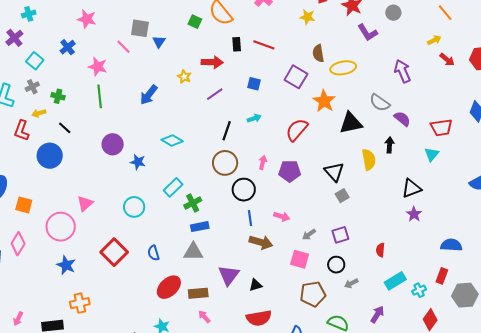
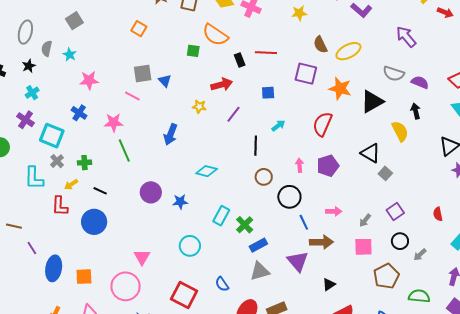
cyan square: (35, 61) -> (52, 136), size x1.4
brown circle: (225, 163) -> (264, 177), size x0.7
purple triangle: (229, 275) -> (298, 261), moved

